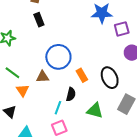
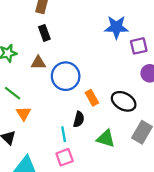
brown triangle: (43, 77) -> (38, 63), moved
black ellipse: (110, 78) -> (124, 101), turned -40
cyan line: (58, 108) -> (64, 134), turned -32

